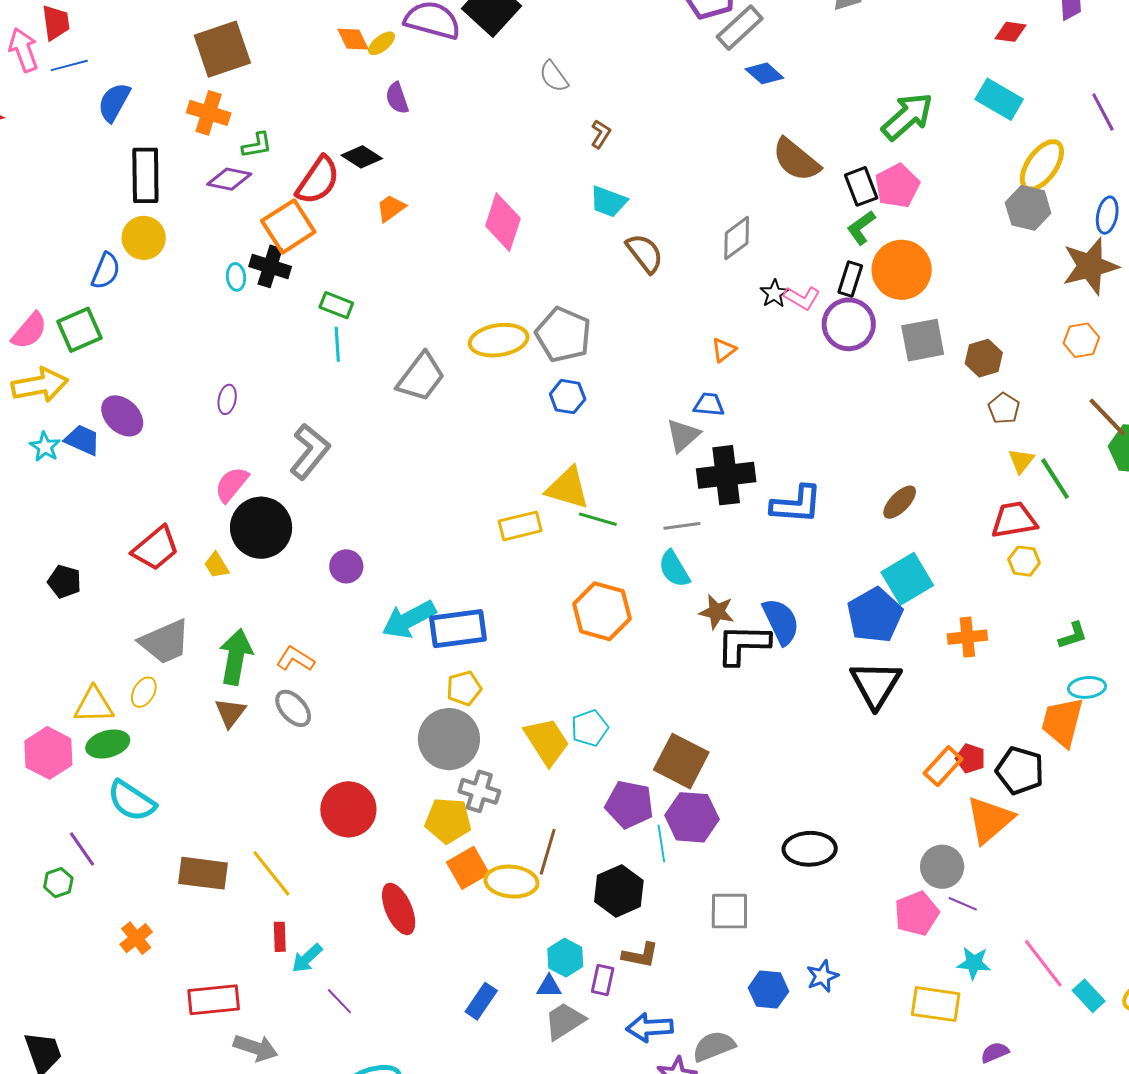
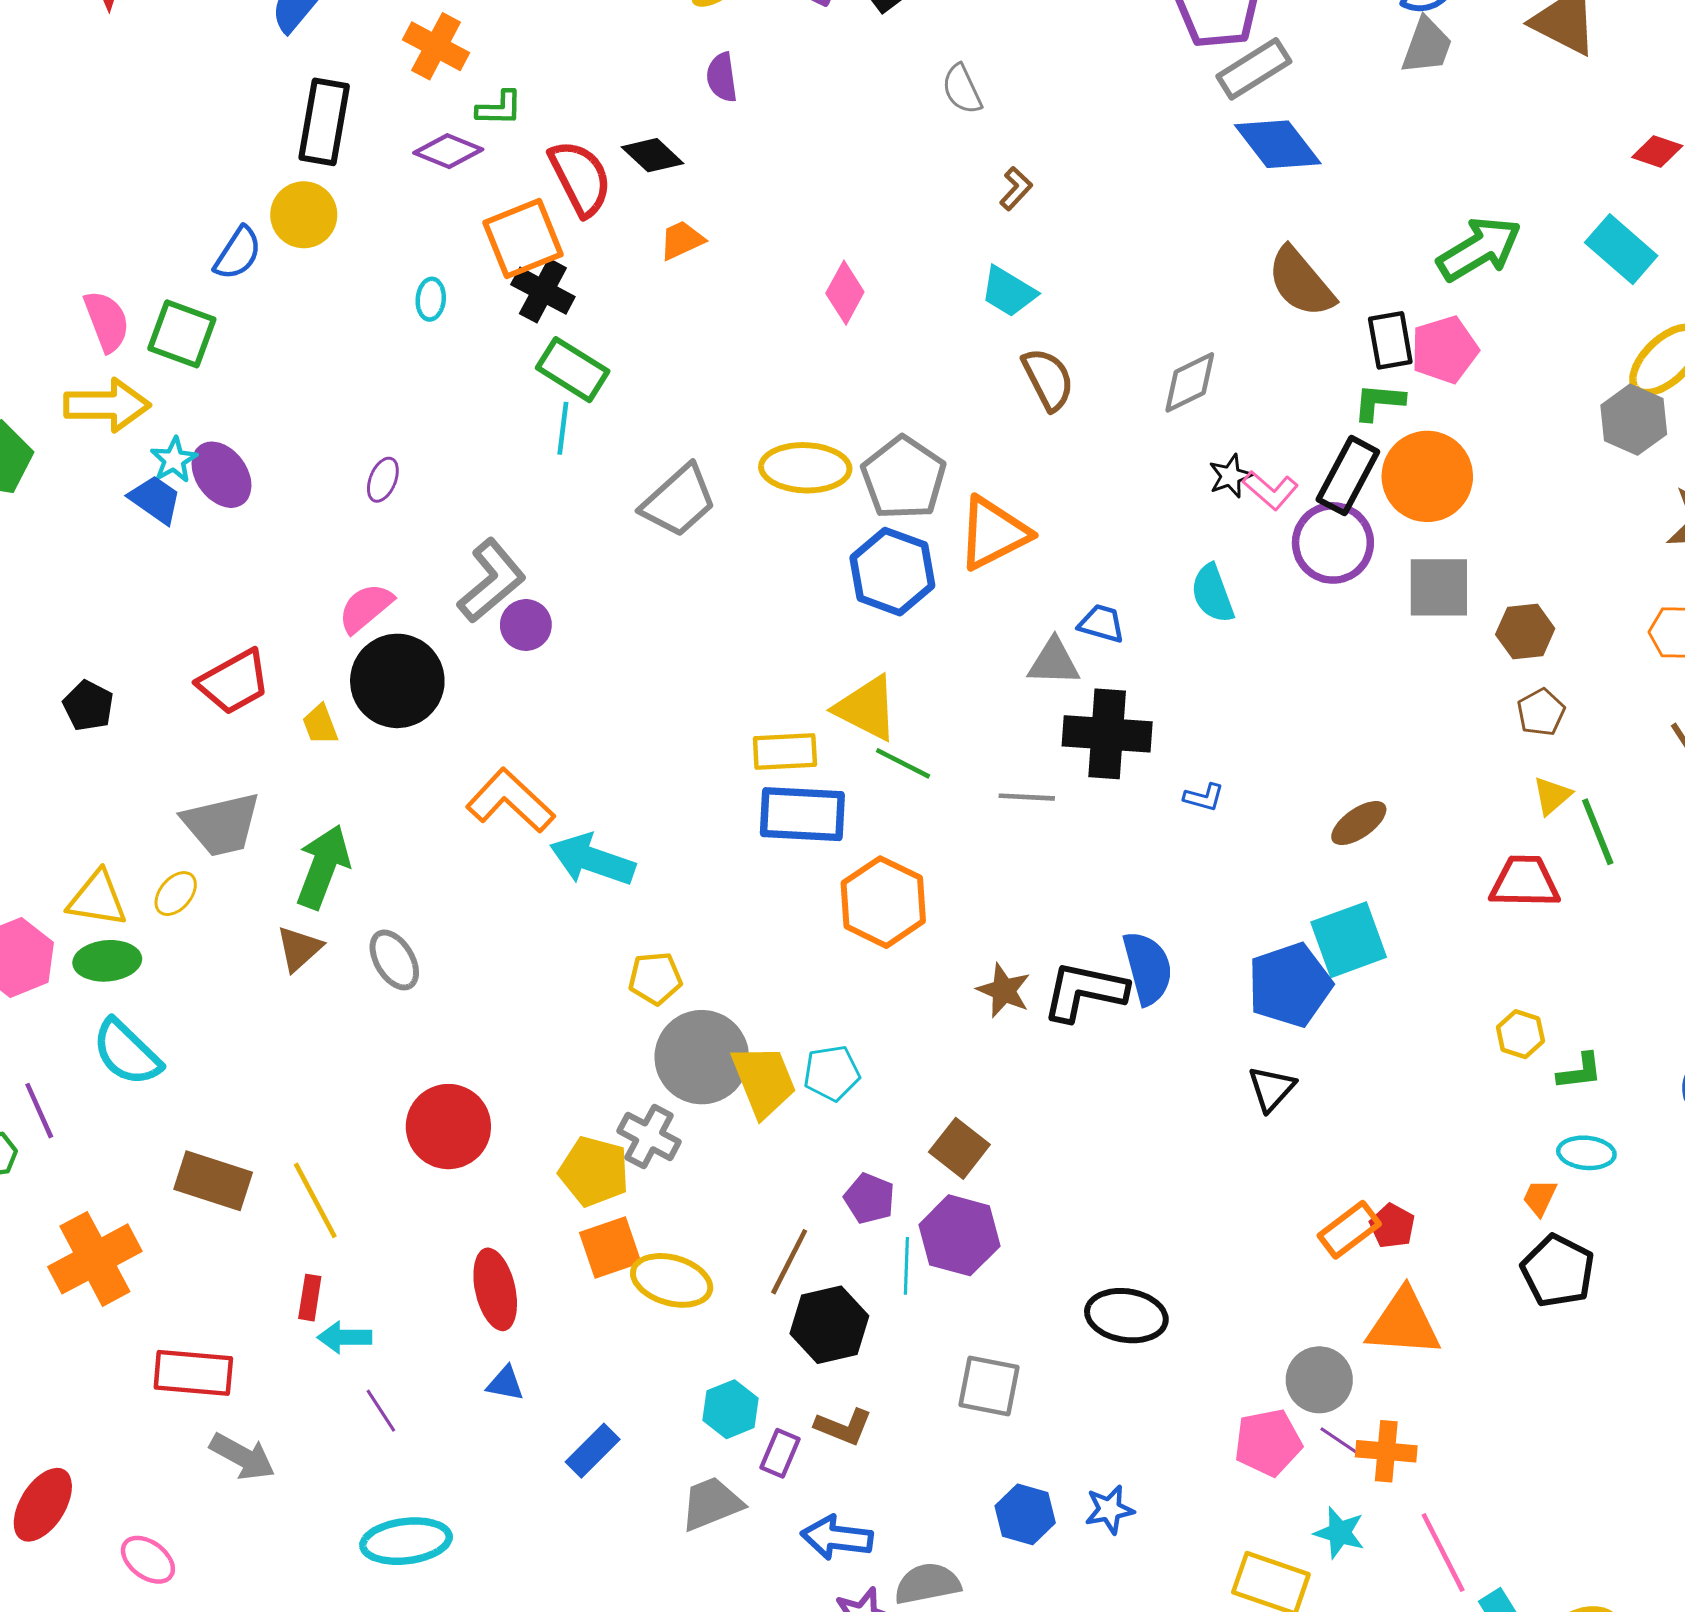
blue diamond: (764, 73) -> (1278, 144), size x1.5
red semicircle: (318, 180) -> (580, 178), turned -72
pink diamond: (503, 222) -> (845, 293), size x0.7
green L-shape: (861, 228) -> (1379, 402), turned 30
black cross: (270, 266) -> (543, 291), moved
black rectangle: (850, 279) -> (1348, 476), size x1.4
green rectangle: (336, 305) -> (573, 370), size x1.4
green square: (79, 330) -> (182, 334), turned 33
pink semicircle: (29, 331) -> (107, 321), turned -72
orange triangle: (724, 350) -> (993, 533), moved, size x2.0
blue hexagon: (568, 397) -> (892, 572), size x1.6
gray triangle: (683, 435) -> (1054, 662), turned 33
cyan star: (45, 447) -> (174, 460), moved
blue L-shape: (796, 504) -> (1204, 797), size x0.5
yellow hexagon: (1024, 561) -> (1520, 1034), moved
purple circle: (346, 566) -> (526, 625), moved
cyan semicircle: (674, 569) -> (1212, 593), moved
brown star: (717, 612) -> (1004, 990), moved
cyan arrow: (409, 619) -> (592, 860), turned 36
blue rectangle: (458, 629) -> (802, 814), moved
orange cross: (967, 637) -> (1386, 1451), moved
orange L-shape: (295, 659) -> (510, 801), moved, size x1.5
black triangle: (876, 684) -> (1271, 1089), size x0.6
orange trapezoid: (1062, 722) -> (1540, 1198), size x0.5
gray circle: (449, 739) -> (702, 1057), moved
brown square: (681, 761) -> (959, 1148), size x0.7
black pentagon: (1020, 771) -> (1558, 1271), moved
purple pentagon: (629, 804) -> (870, 1198), size x0.7
orange triangle: (990, 820) -> (1404, 1323), turned 34
brown line: (548, 852) -> (789, 1262), moved
orange cross: (136, 938) -> (95, 1259), size x1.8
cyan arrow: (307, 958) -> (344, 1337), turned 32
blue triangle: (549, 986) -> (505, 1383), moved

